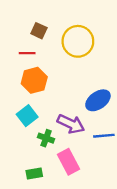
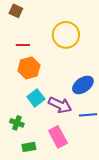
brown square: (39, 31) -> (16, 11), moved
cyan square: (27, 116) -> (36, 98), moved
green cross: (46, 138) -> (17, 123), moved

